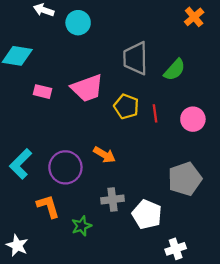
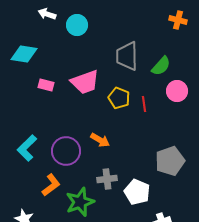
orange cross: (194, 17) -> (178, 20), turned -36
pink circle: (193, 119) -> (177, 91), moved
orange L-shape: (48, 206) -> (51, 185), turned 70
green star: (82, 226) -> (80, 202), size x1.6

